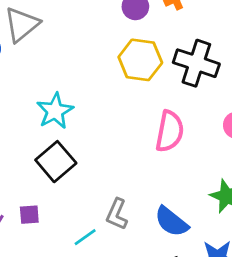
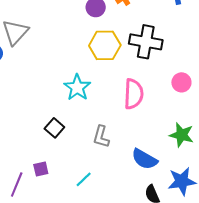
cyan star: (55, 111) -> (77, 87), moved
black square: (56, 162) -> (54, 128), size x0.7
gray L-shape: (117, 214) -> (101, 137), moved

